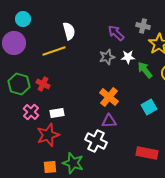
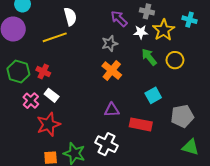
white star: (128, 57) -> (141, 32), moved
orange cross: (109, 97) -> (112, 70), moved
white rectangle: (57, 113) -> (52, 95), moved, turned 48
white cross: (96, 141) -> (107, 144), moved
red rectangle: (147, 153) -> (141, 124), moved

